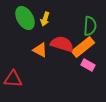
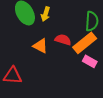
red semicircle: (62, 44) -> (63, 40), size x0.7

